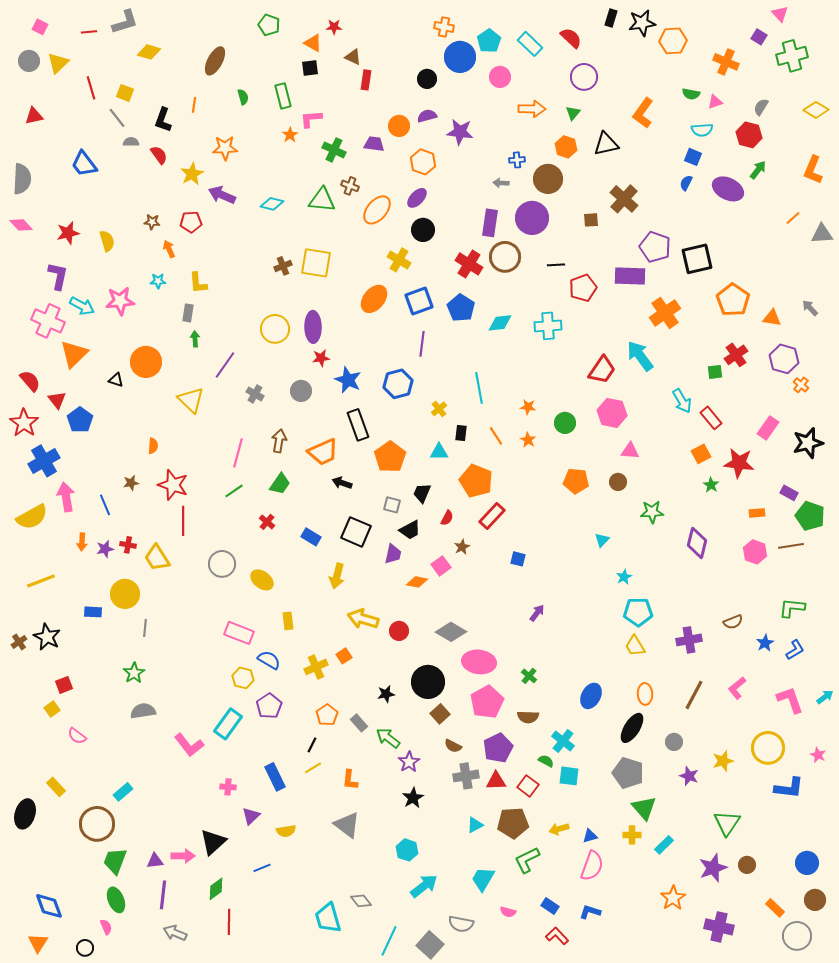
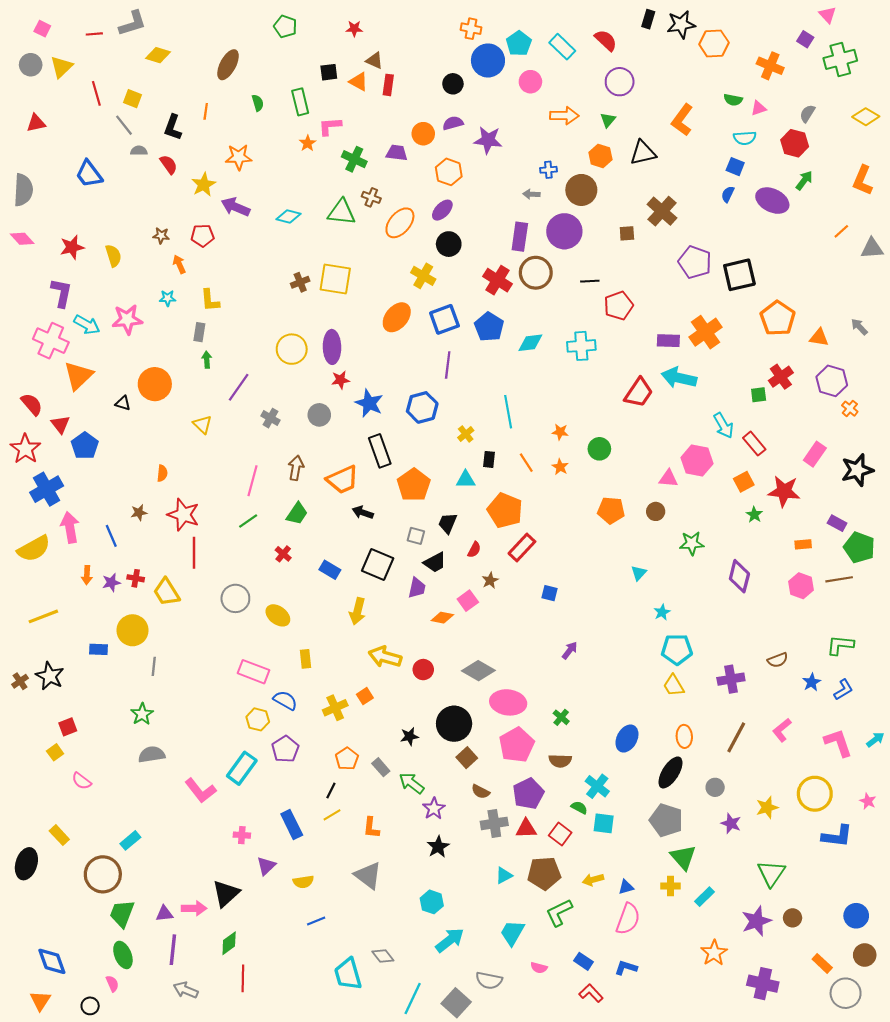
orange triangle: (313, 43) -> (359, 82), moved
purple rectangle: (630, 276) -> (668, 341), moved, size x0.7
cyan arrow: (640, 356) -> (679, 378), turned -40
yellow triangle: (191, 400) -> (203, 424), size x0.7
pink hexagon: (612, 413) -> (697, 461), moved
blue line: (262, 868) -> (316, 921), moved

